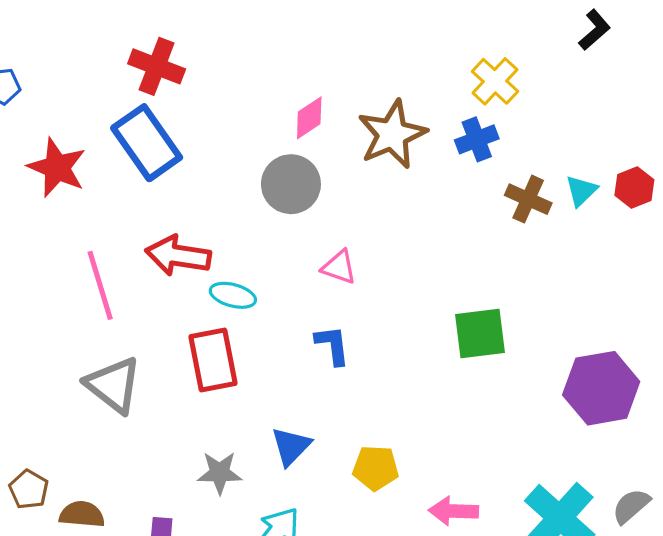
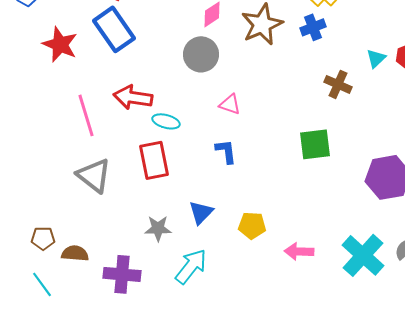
brown cross: (528, 199) -> (338, 84), moved
brown pentagon: (29, 489) -> (43, 238), turned -30

